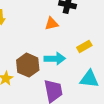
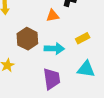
brown hexagon: (28, 65) -> (27, 39), moved

